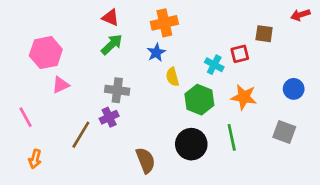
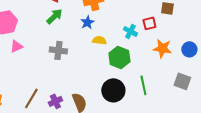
yellow semicircle: (172, 77) -> (99, 40), turned 112
orange star: (244, 97) -> (162, 48), moved
purple cross: (109, 117) -> (55, 101), moved
brown line: (81, 135) -> (31, 98), moved

